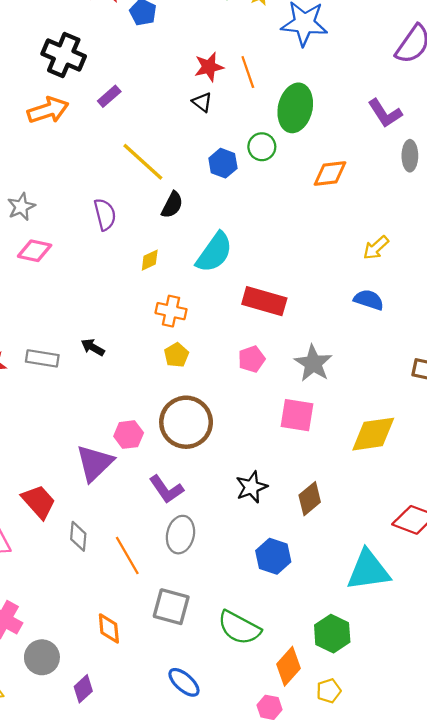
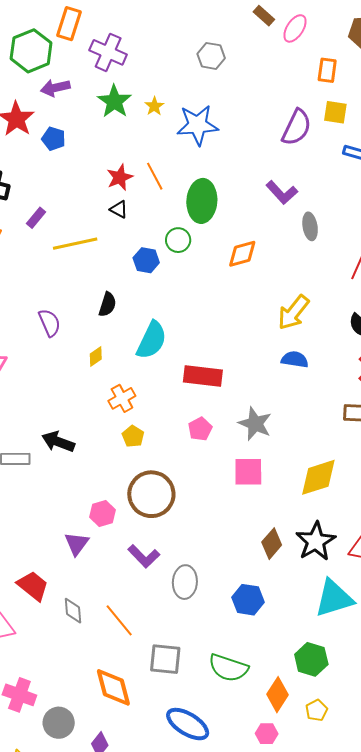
yellow line: (143, 162) -> (75, 244), moved, turned -45
yellow arrow: (376, 248) -> (293, 312), size x1.5
orange cross: (171, 311) -> (122, 398), turned -32
black arrow: (93, 347) -> (58, 442), size x1.5
purple triangle: (95, 463) -> (77, 544), size x0.7
black star: (251, 487) -> (316, 541), moved, size x1.4
gray ellipse: (180, 535) -> (185, 582), moved
orange diamond: (109, 628) -> (113, 687), size x1.5
blue ellipse: (184, 682) -> (188, 724), size x1.4

